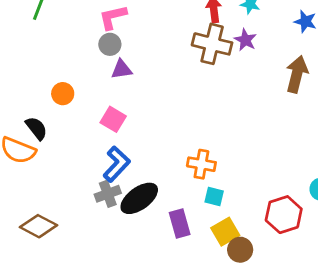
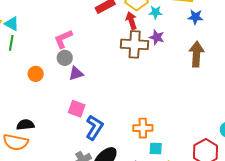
orange circle: (63, 94) -> (36, 74), moved
black semicircle: (36, 128) -> (25, 125), turned -48
blue L-shape: (117, 164) -> (94, 128), moved

